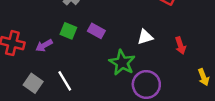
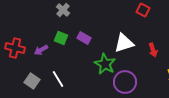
white triangle: (145, 37) -> (124, 43), size x1.5

